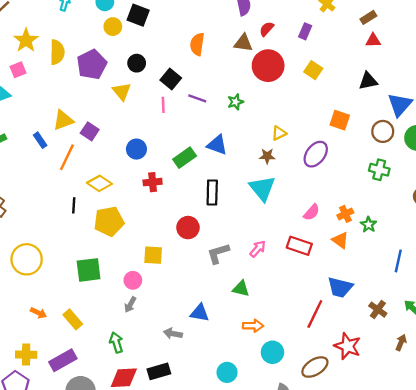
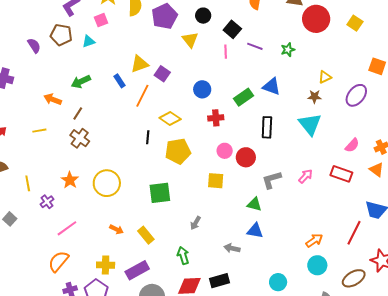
pink circle: (133, 280) -> (225, 151), moved
green triangle: (241, 289) -> (254, 204), moved
orange arrow: (253, 326) -> (314, 240), moved, turned -36

